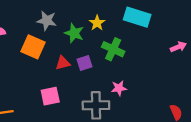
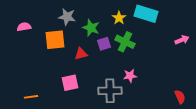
yellow star: (97, 23) -> (119, 18), moved
orange square: (33, 47) -> (55, 40), turned -30
purple square: (84, 63) -> (104, 44), moved

